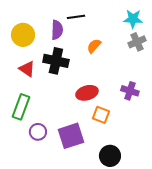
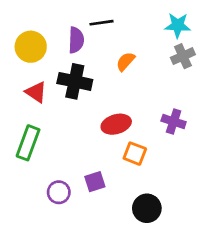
purple circle: (38, 132) -> (59, 192), moved
purple square: (71, 136) -> (95, 182), size x0.6

